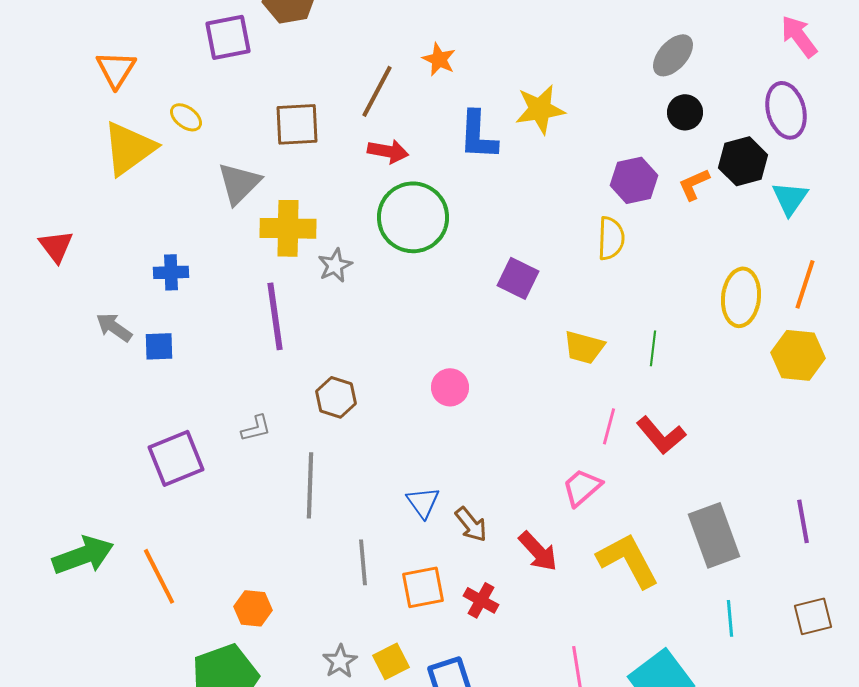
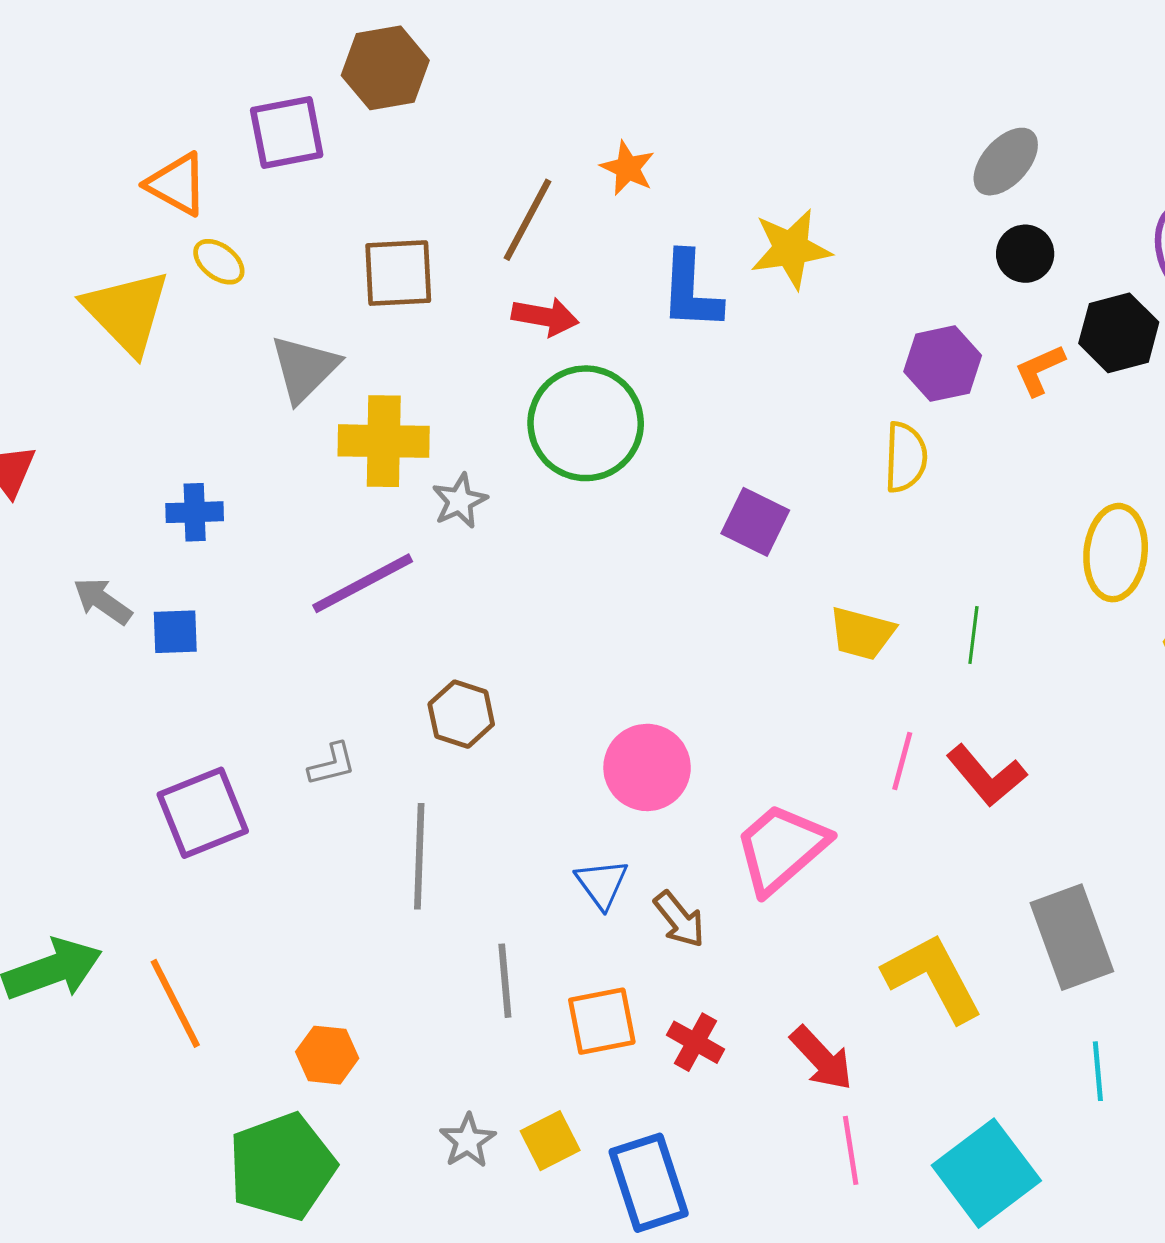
orange triangle: (116, 69) -> (177, 184), moved, turned -33
yellow triangle: (129, 148) -> (127, 312), turned -38
purple line: (275, 316) -> (363, 583), turned 70
pink circle: (450, 387) -> (647, 767), moved, size x1.4
pink trapezoid: (582, 487) -> (781, 848), moved, size x1.5
red arrow: (538, 551) -> (822, 1058), moved

